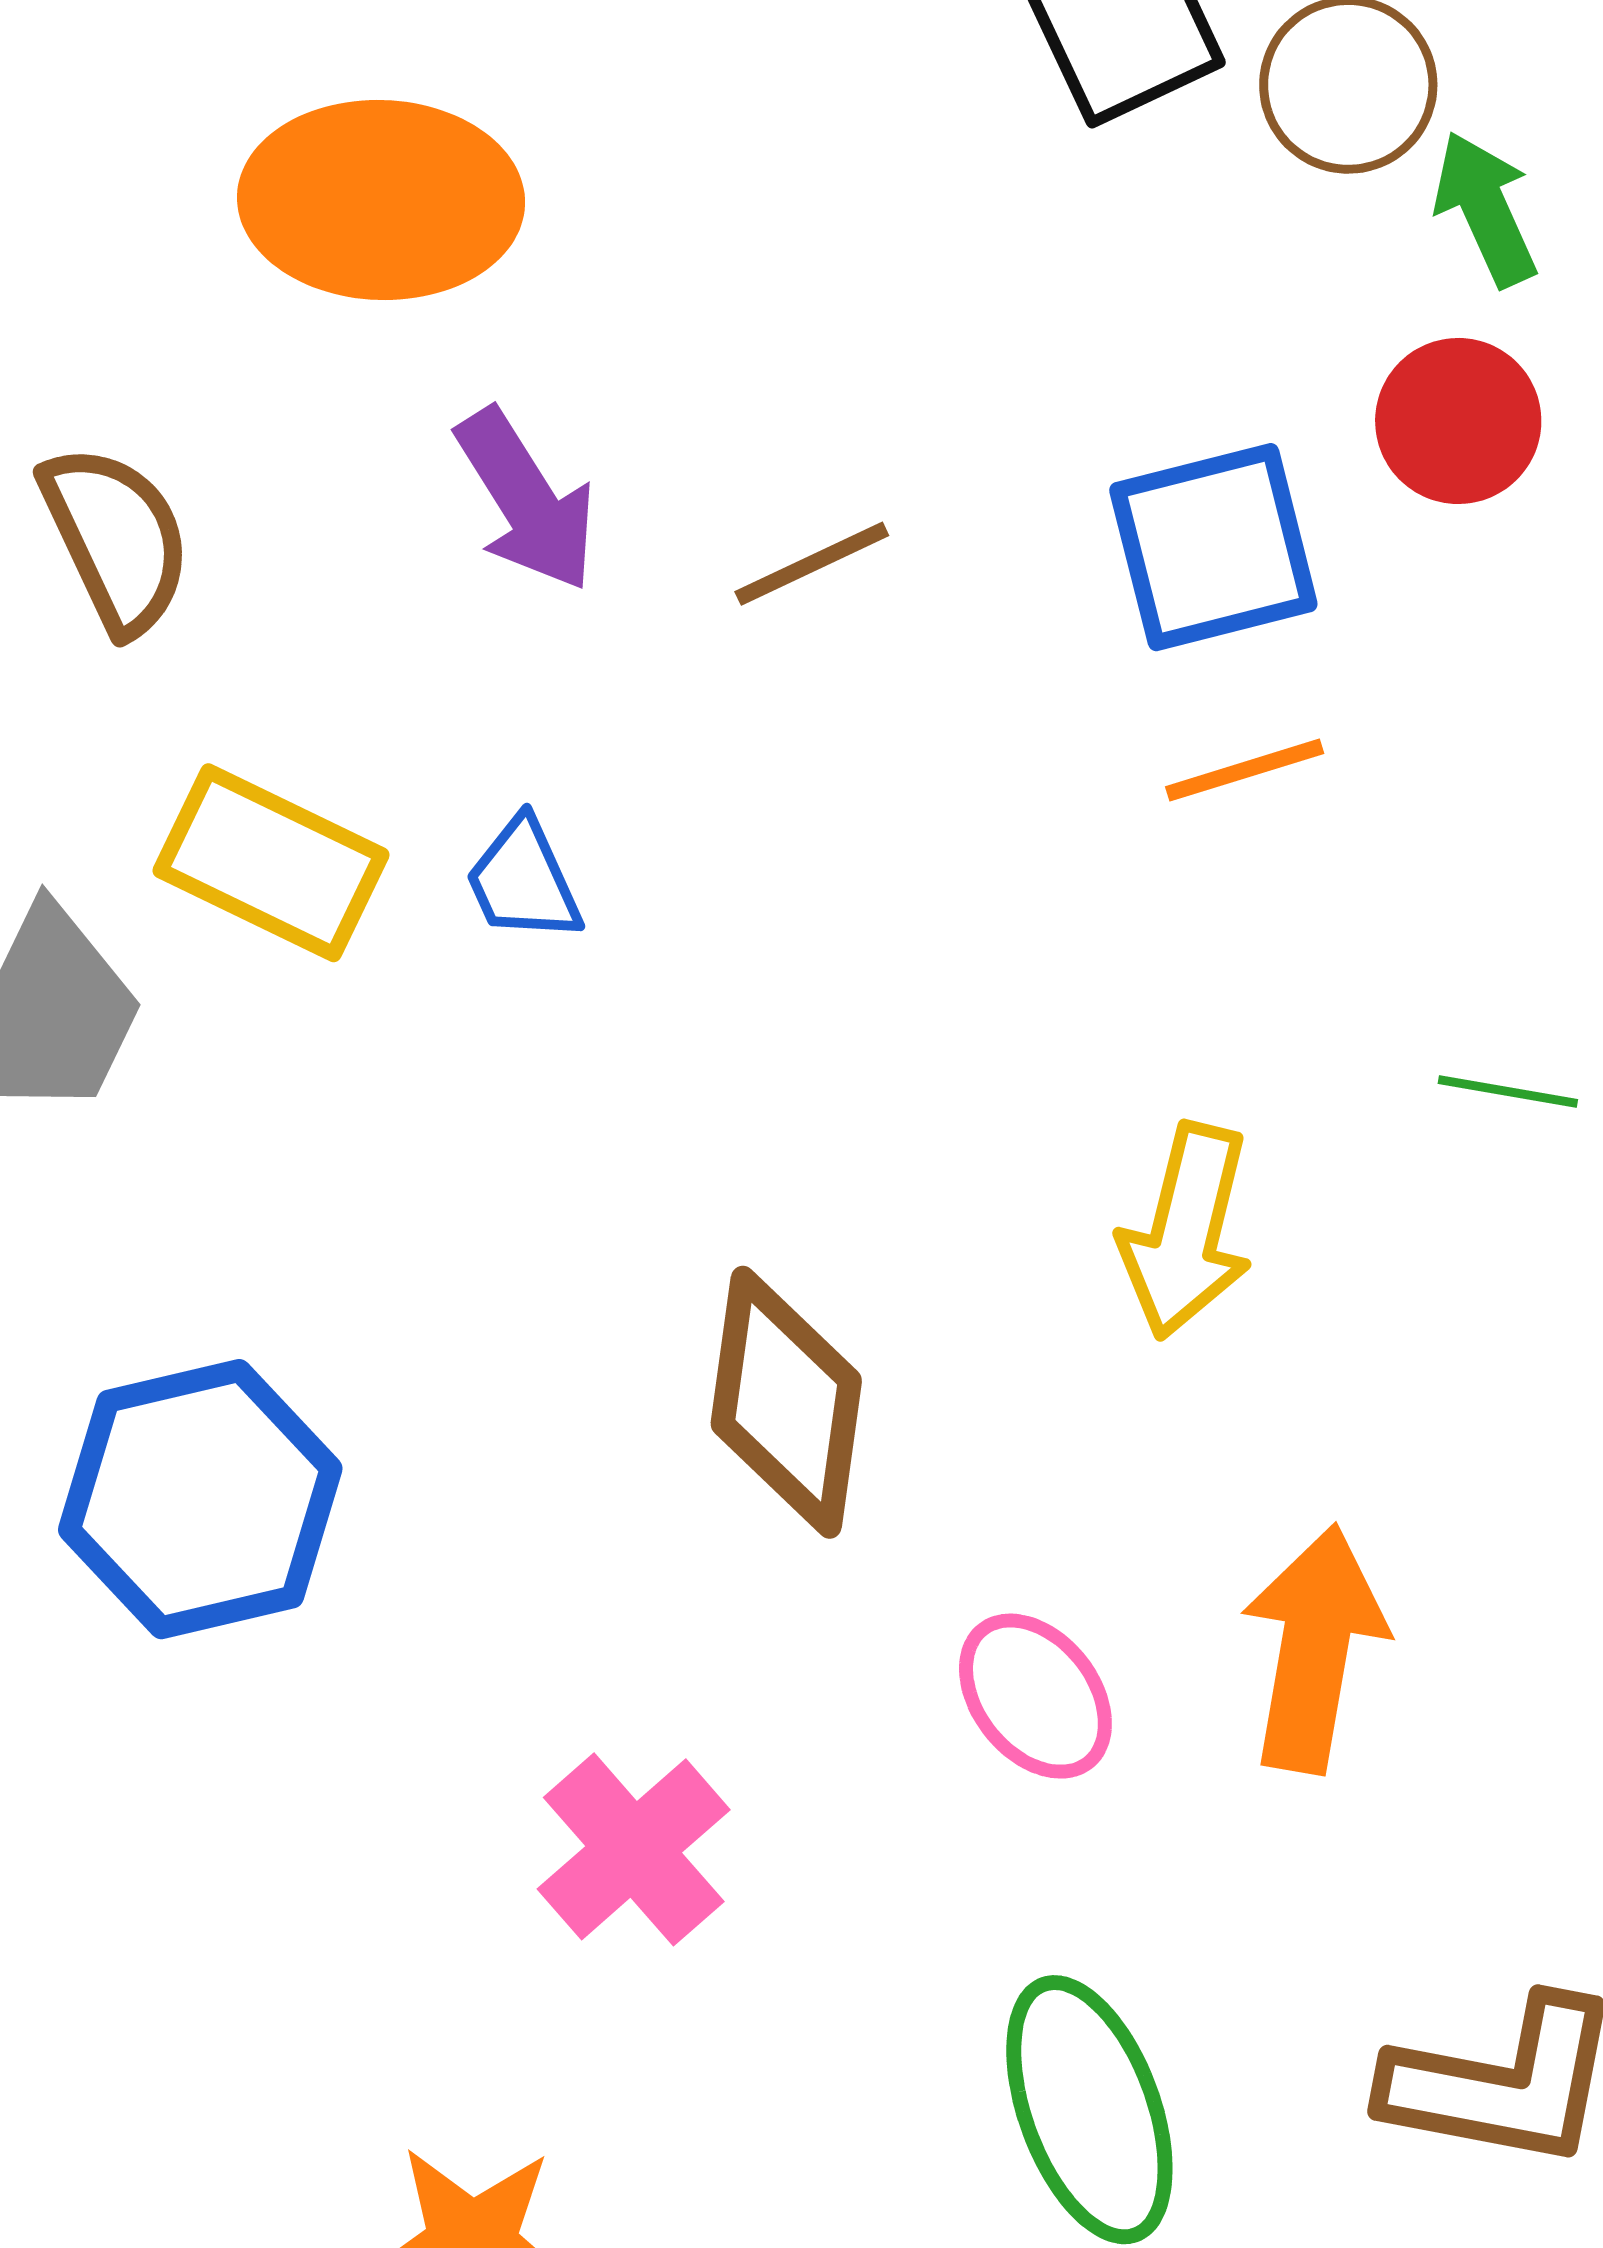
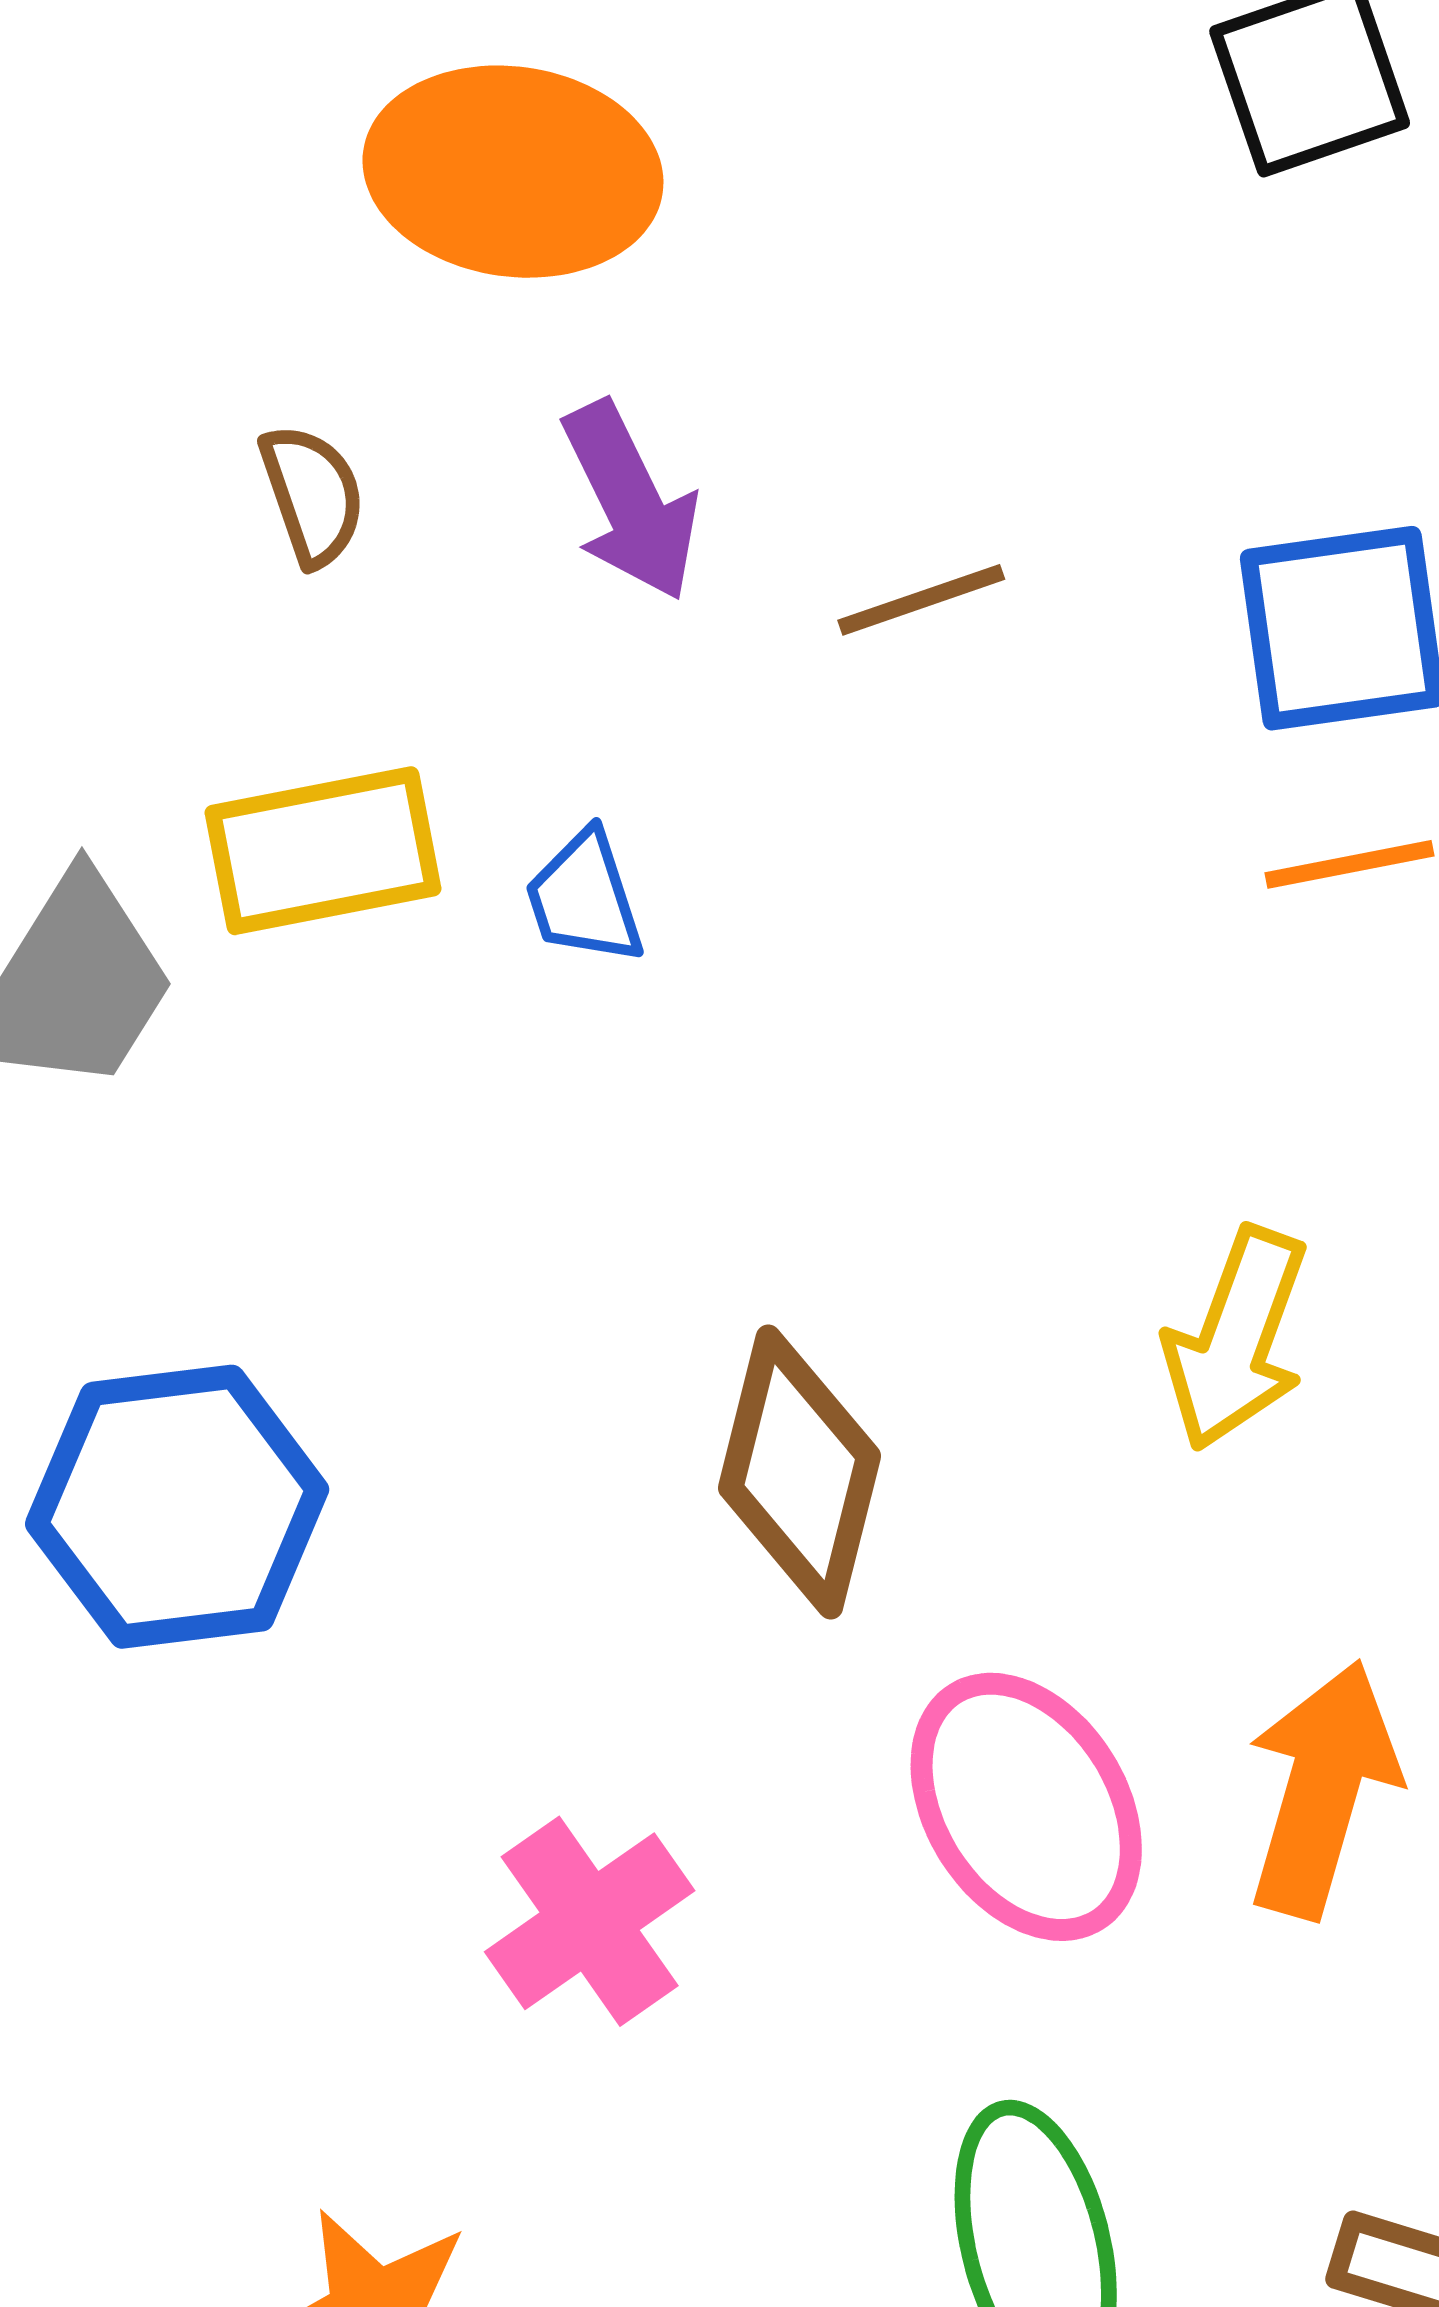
brown semicircle: (116, 539) -> (312, 495), moved, size x0.7
yellow rectangle: (271, 863) -> (323, 851), turned -43
pink ellipse: (1035, 1696) -> (1026, 1807), size x1.5

